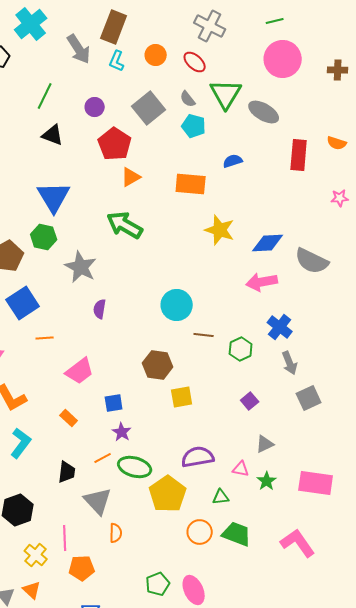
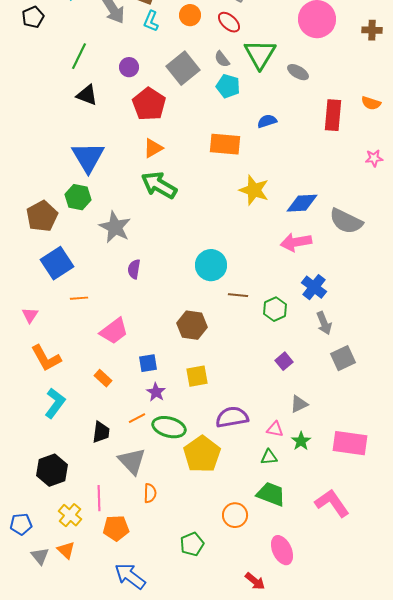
gray ellipse: (264, 112) -> (298, 72), size x0.7
orange triangle: (131, 177) -> (153, 148), moved
yellow square: (182, 397) -> (197, 376), moved
green triangle: (221, 497) -> (269, 457), moved
orange circle: (200, 532) -> (235, 515), moved
pink ellipse: (194, 590) -> (282, 550), moved

